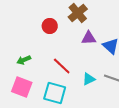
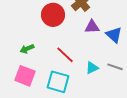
red circle: (50, 26) -> (53, 15), size x1.5

